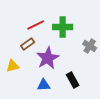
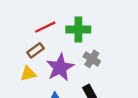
gray cross: (90, 46) -> (92, 59), moved
yellow triangle: (13, 66) -> (28, 74), moved

